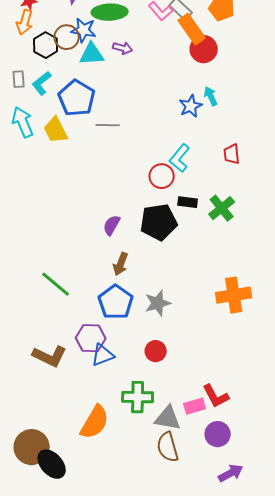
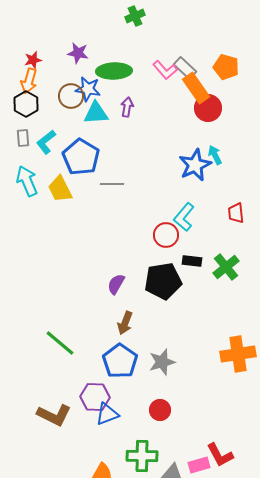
black hexagon: (46, 45) -> (26, 104), moved
purple arrow: (123, 48) -> (127, 107), turned -96
blue star: (191, 106) -> (195, 165), size x1.4

